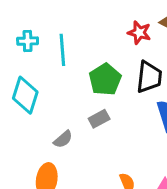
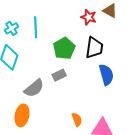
cyan cross: (28, 41) -> (11, 28), moved, turned -32
gray semicircle: (63, 139) -> (34, 88), size x1.5

